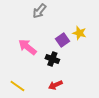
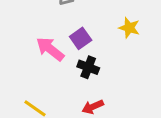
purple square: (62, 40) -> (81, 38), moved

